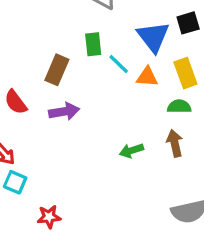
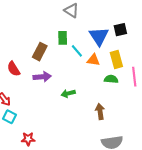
brown arrow: (175, 143) -> (100, 112), moved
green arrow: (131, 151) -> (68, 93), moved

